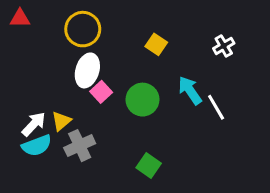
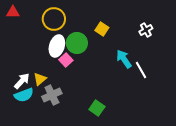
green circle: (142, 100) -> (77, 43), moved

